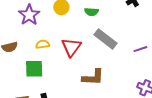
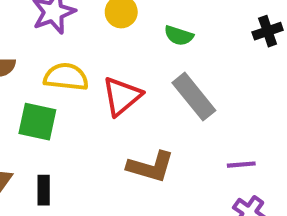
yellow semicircle: (43, 44) -> (66, 77), size x1.5
purple line: (140, 49) -> (241, 165), moved

